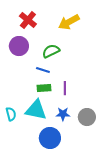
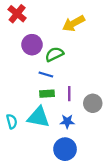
red cross: (28, 20) -> (17, 14), moved
purple circle: (19, 46) -> (32, 45), moved
gray circle: (87, 117) -> (93, 103), moved
blue circle: (50, 138) -> (65, 149), moved

